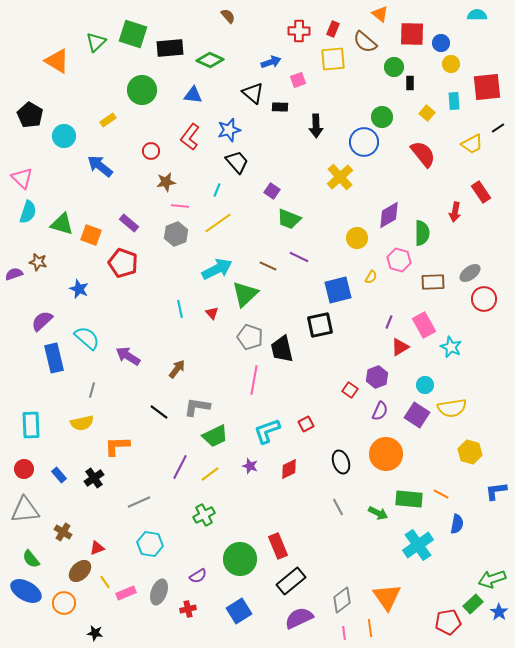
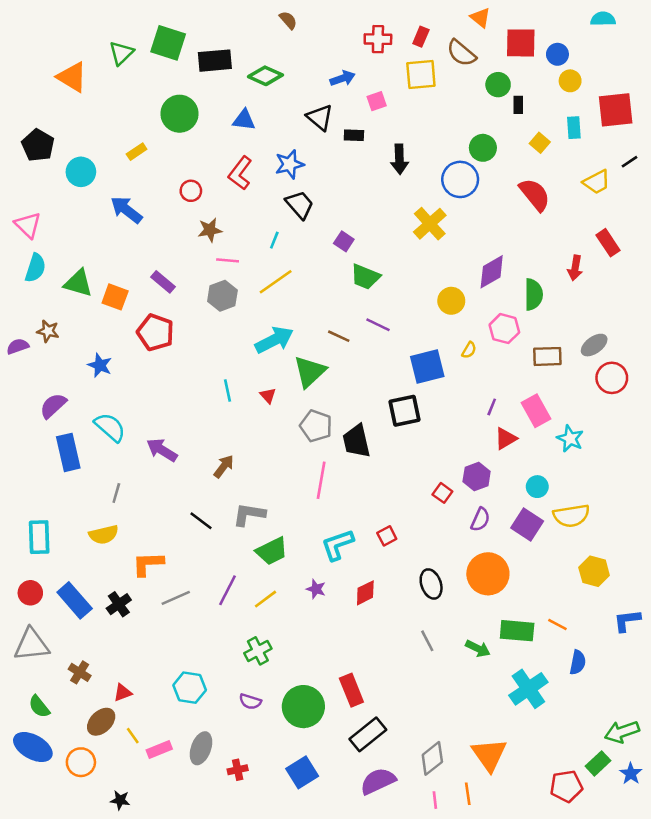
blue rectangle: (59, 475) -> (75, 600), size x1.8
gray line: (139, 502) -> (176, 598), moved
purple semicircle: (198, 576) -> (250, 702), moved, turned 48

